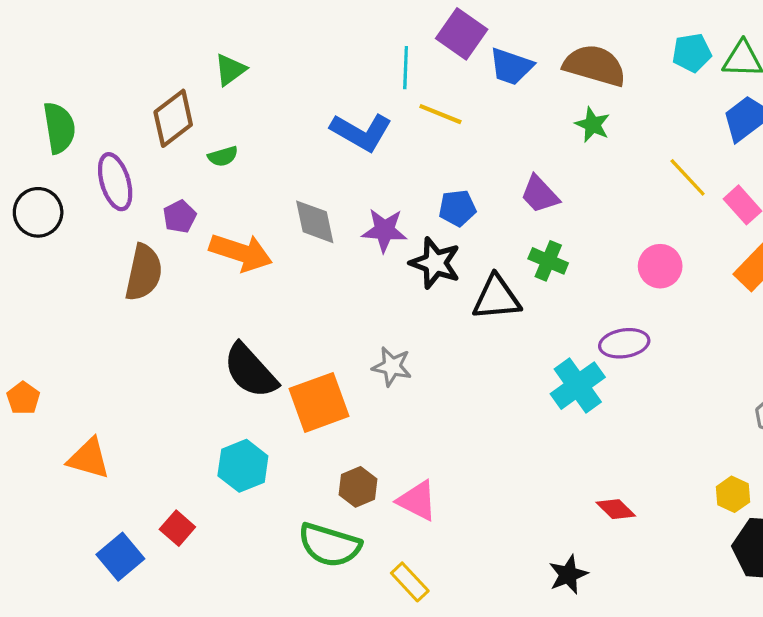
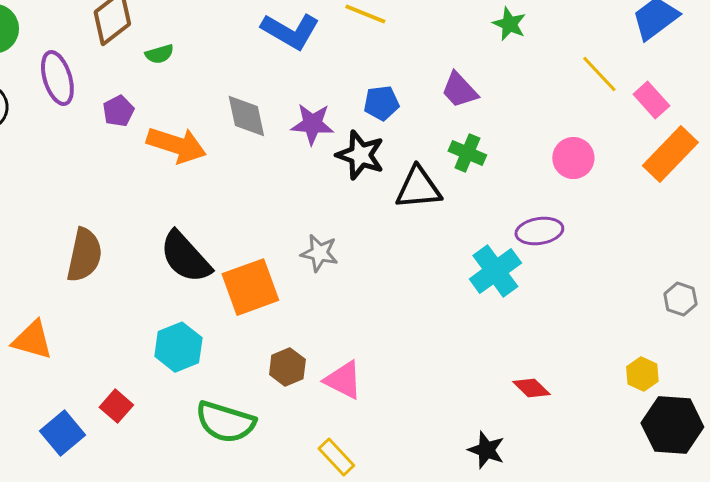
brown semicircle: (144, 273) -> (84, 255), moved
green semicircle: (330, 545) -> (225, 422), moved
black star: (568, 575) -> (486, 450), turned -30

